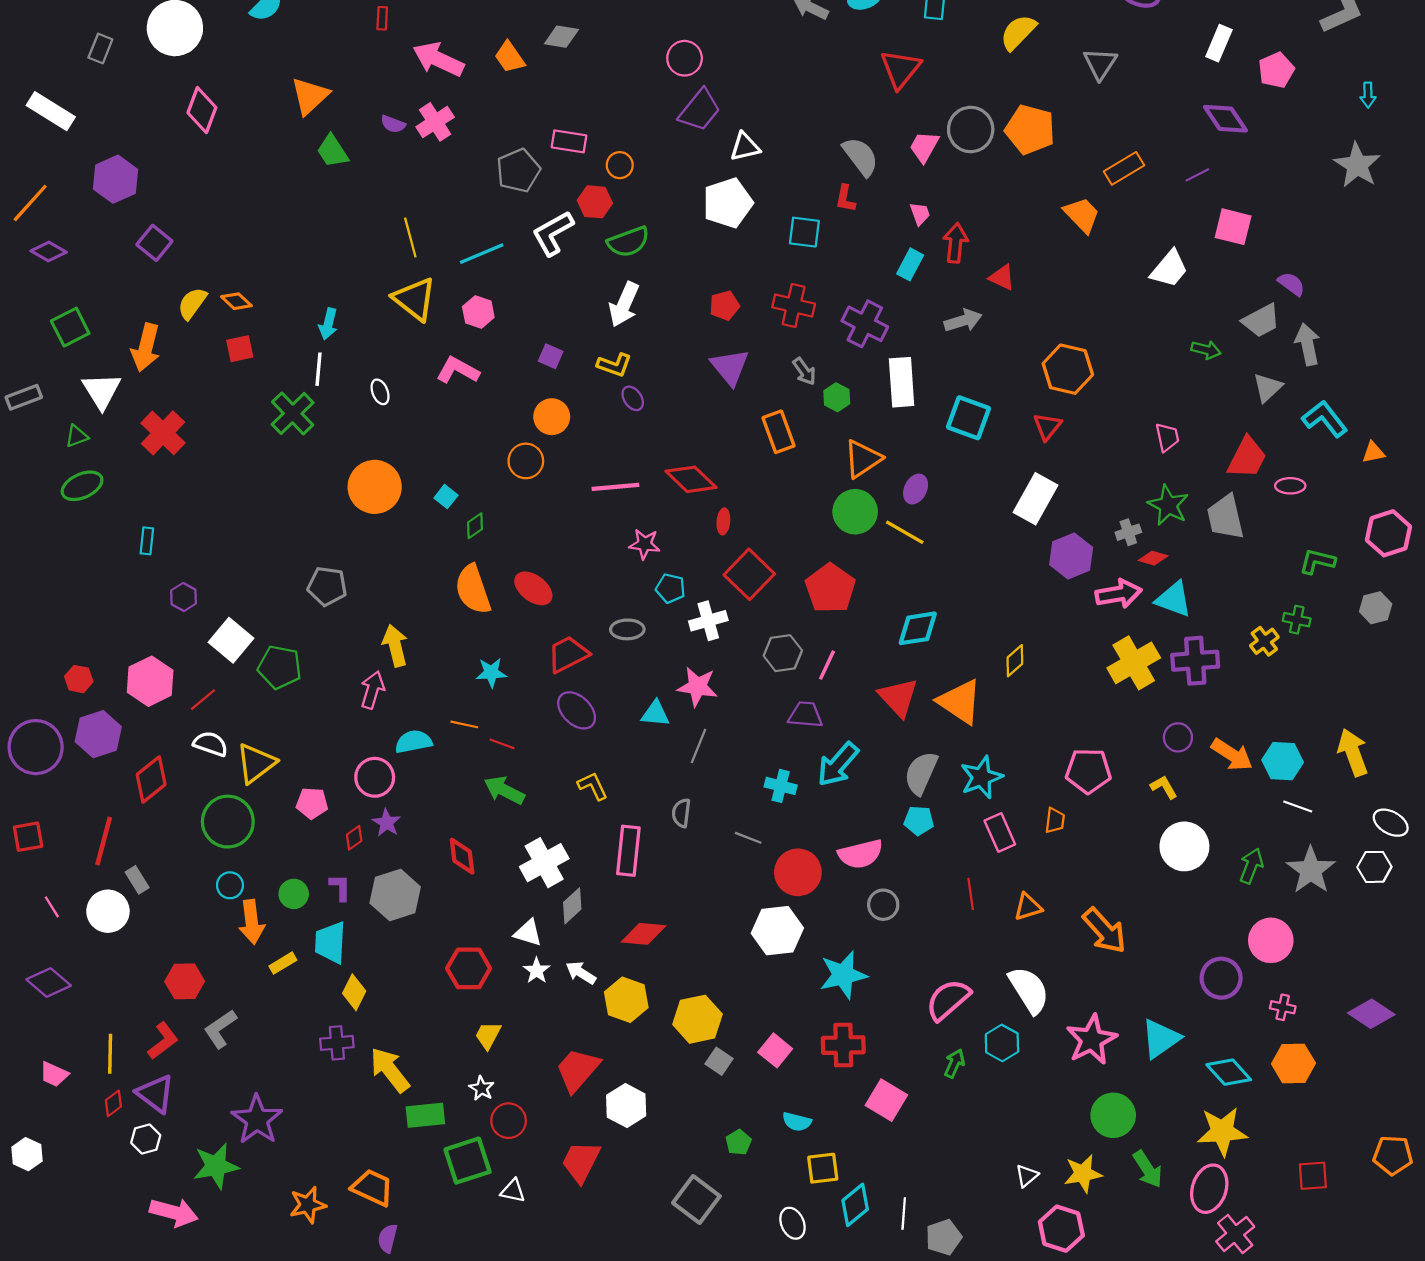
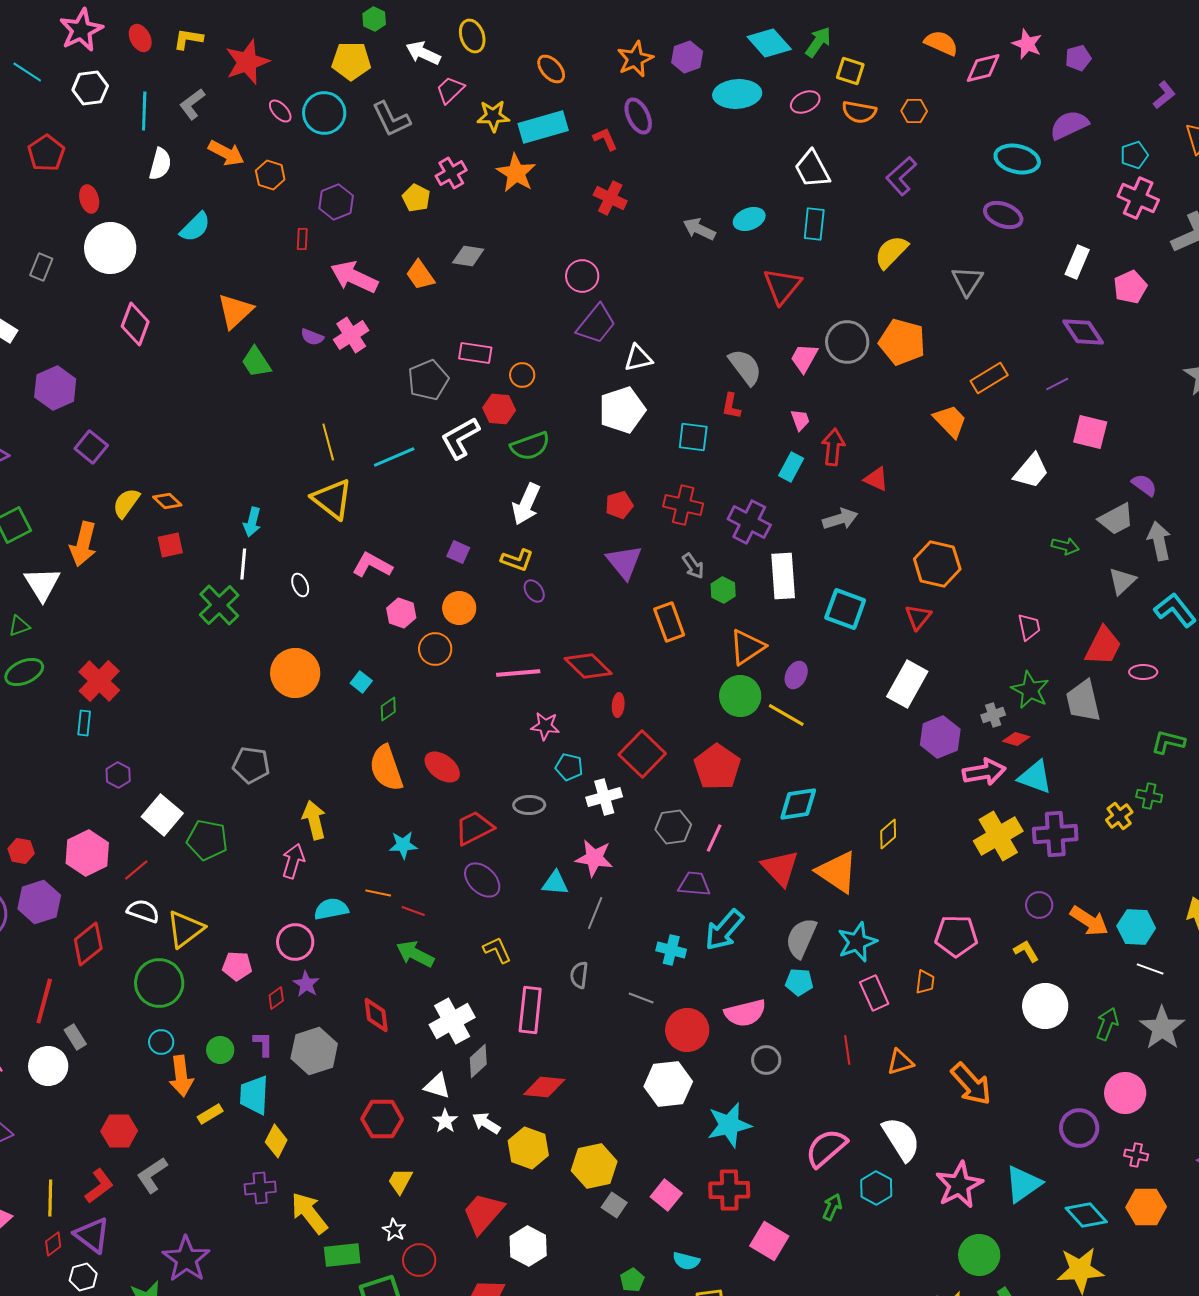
pink hexagon: (478, 312) -> (401, 613), moved
red cross: (163, 433) -> (99, 681), moved

